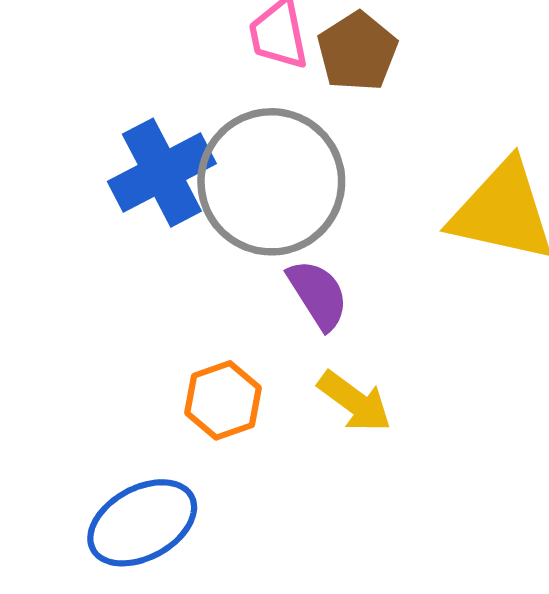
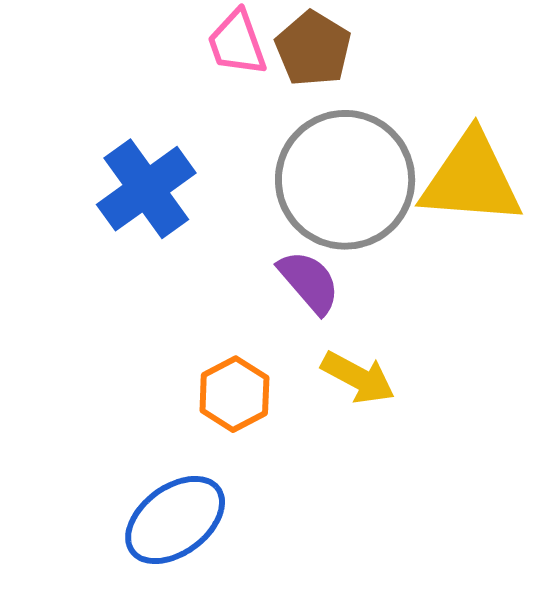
gray circle: (271, 182) -> (345, 180), moved

